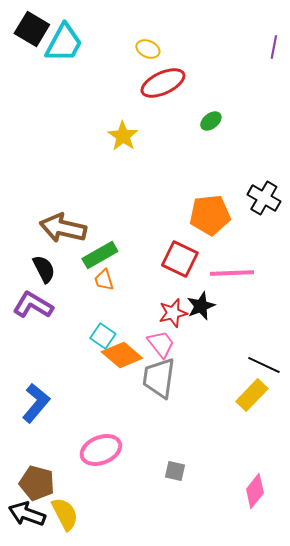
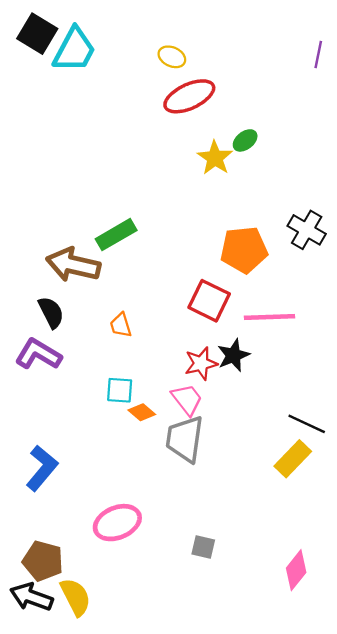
yellow star: (123, 136) -> (215, 158), moved
green rectangle: (100, 255) -> (116, 235), moved
cyan square: (103, 336) -> (120, 390), turned -30
orange diamond: (122, 355) -> (142, 412), size x0.6

